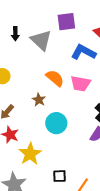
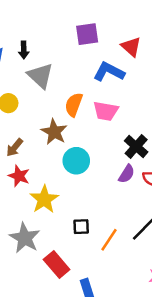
gray triangle: (41, 40) -> (40, 76), moved
orange semicircle: (55, 78) -> (74, 105), turned -108
brown star: (39, 100) -> (54, 132), size x1.5

